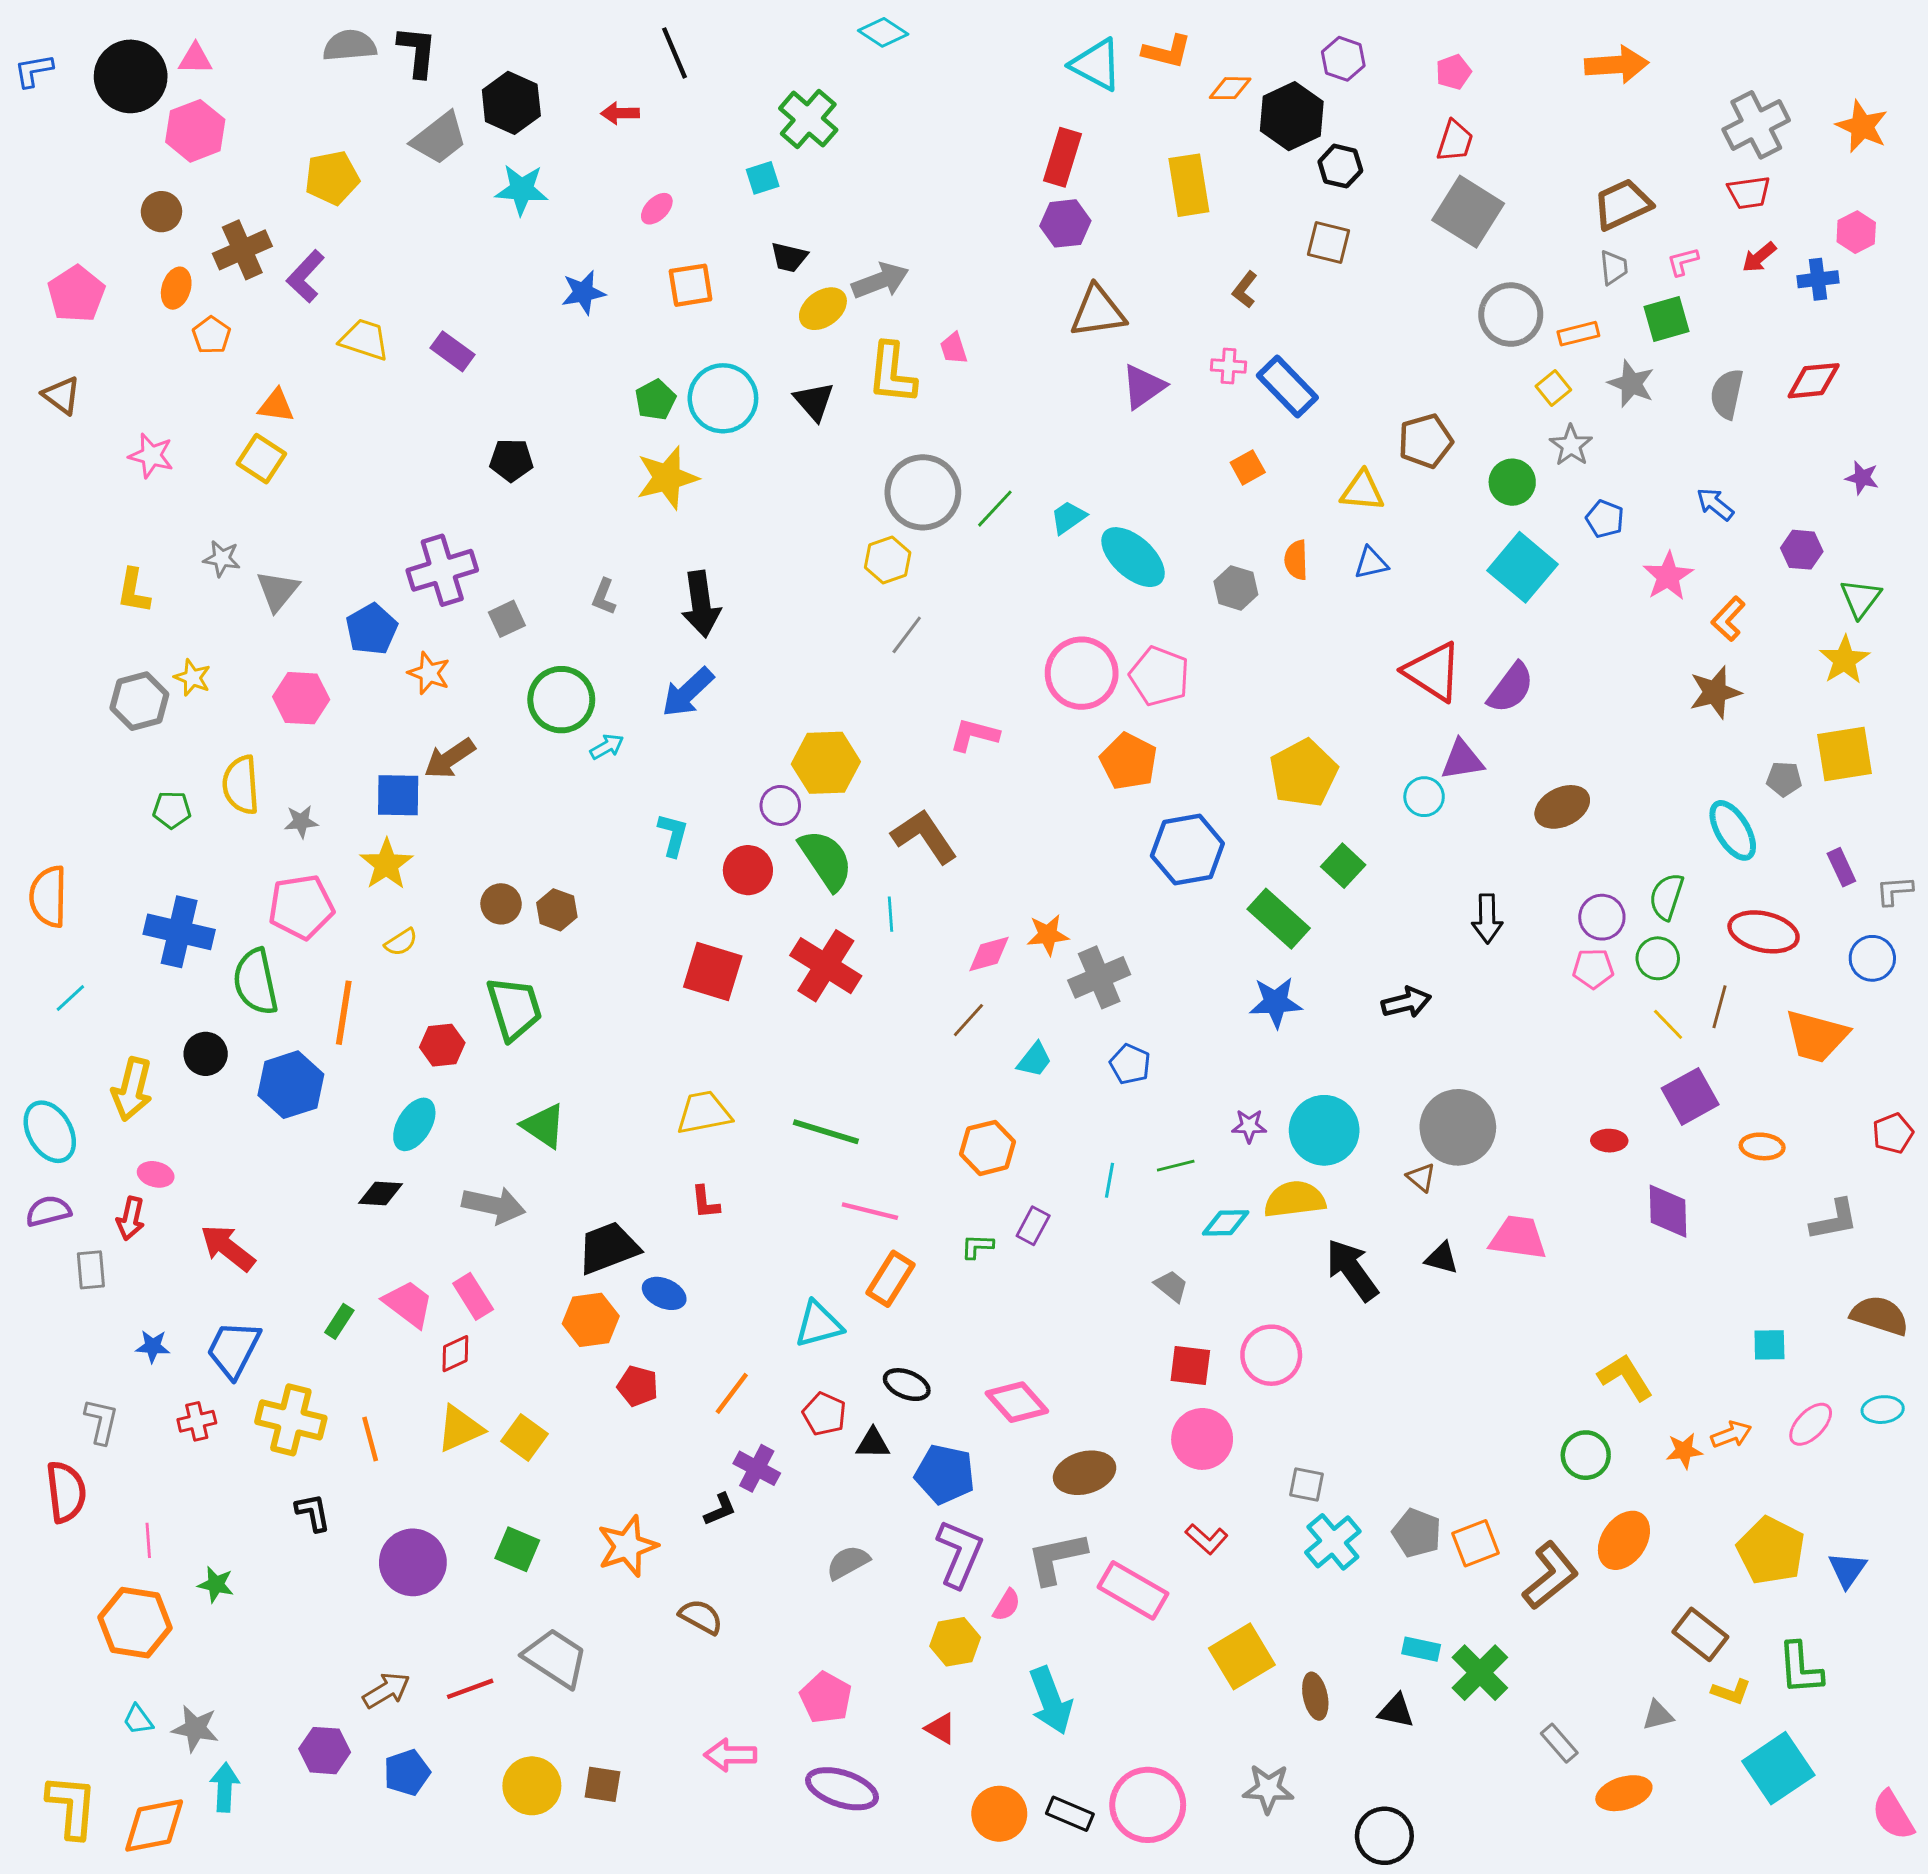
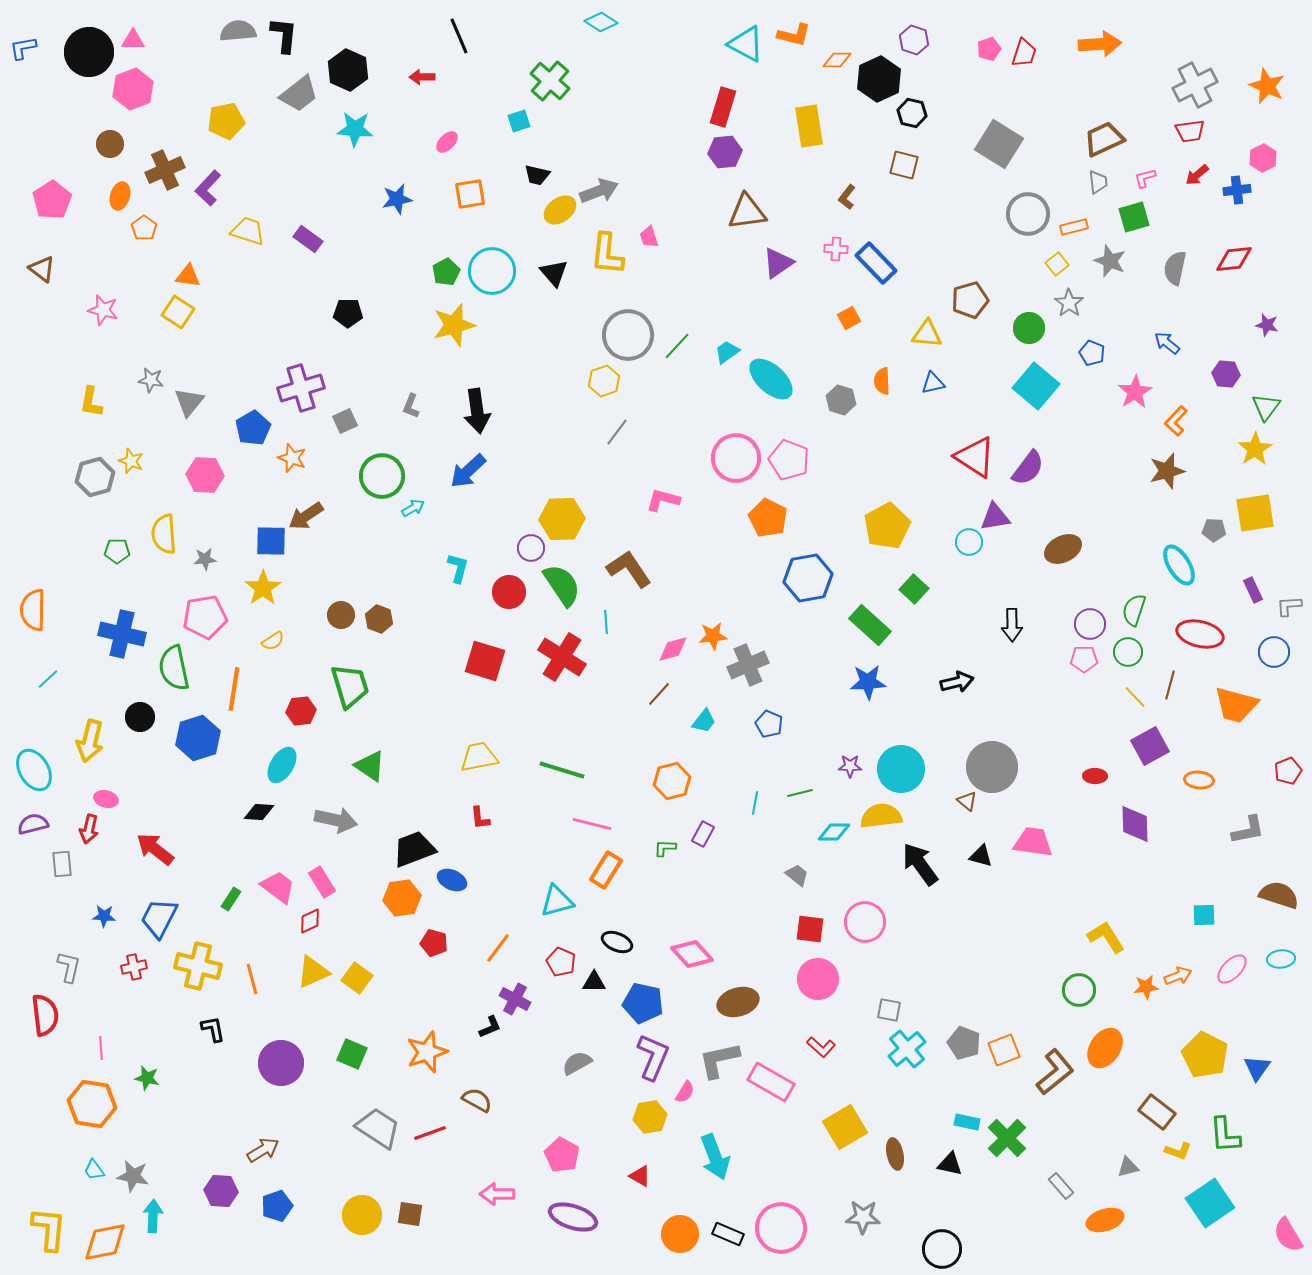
red trapezoid: (1455, 141) -> (1024, 53), moved
red line: (470, 1689) -> (430, 1133), moved

